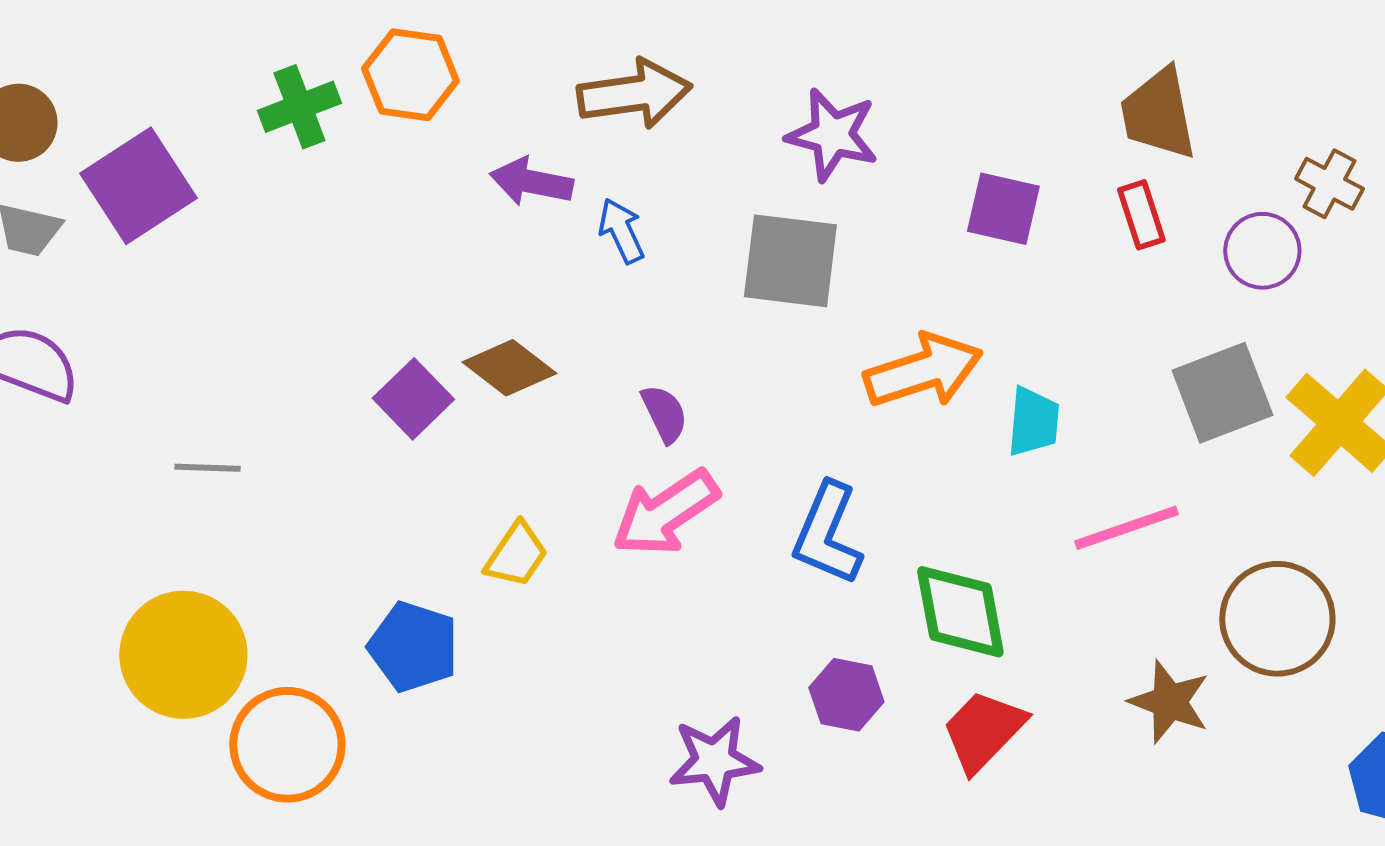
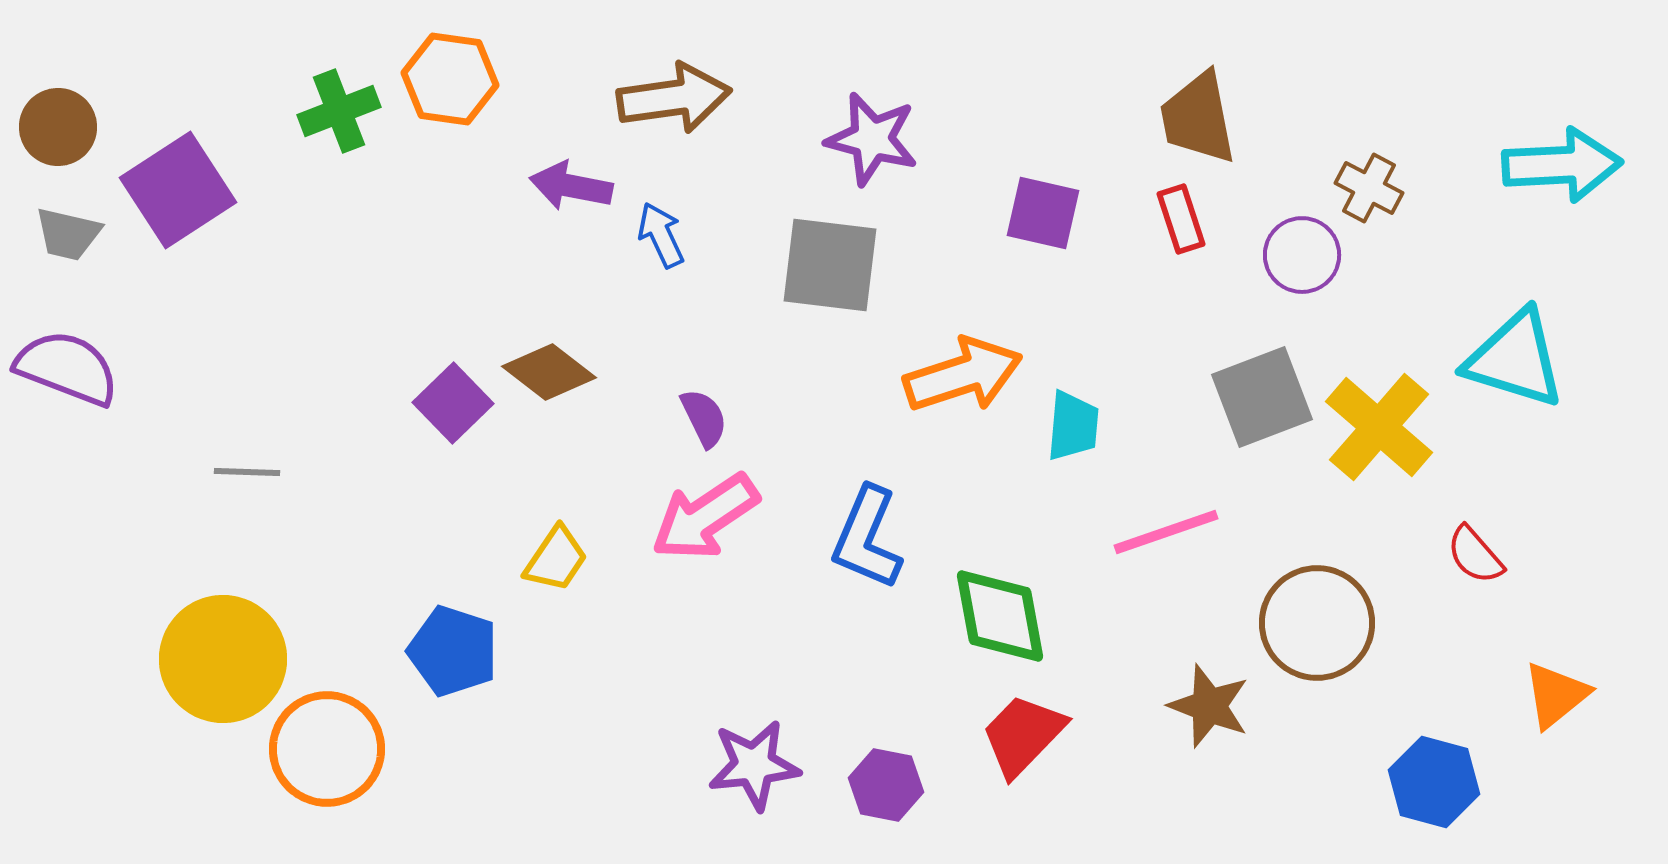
purple hexagon: (846, 695) -> (886, 785), moved

